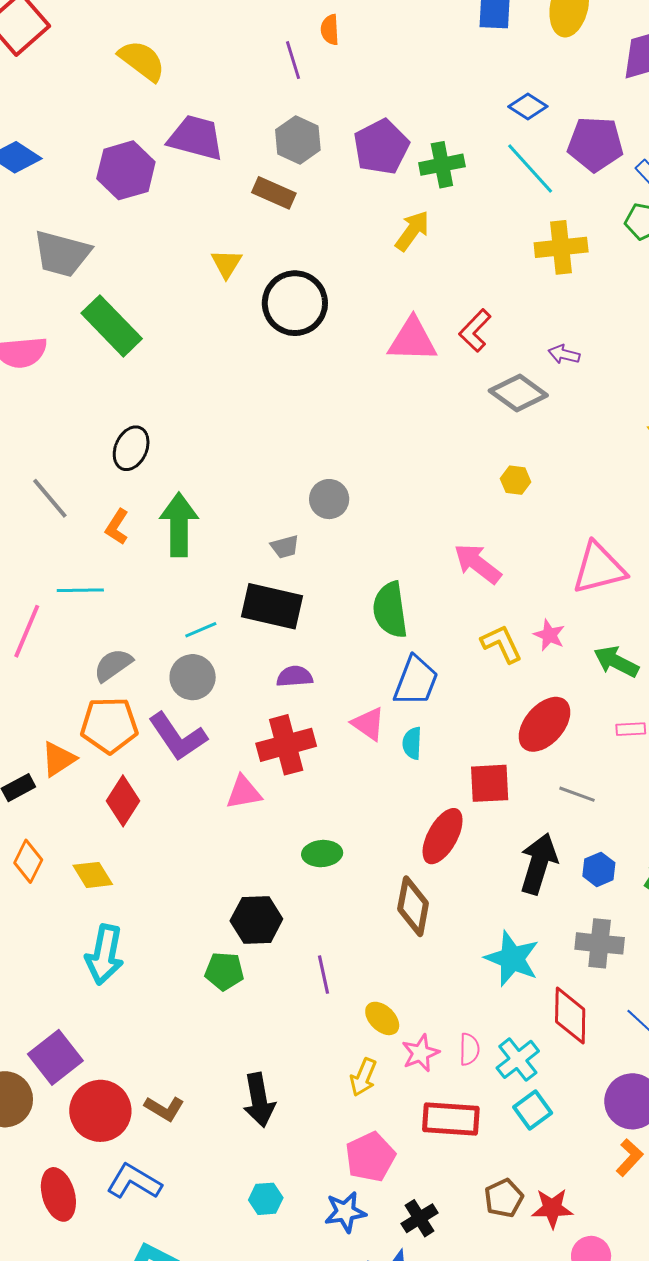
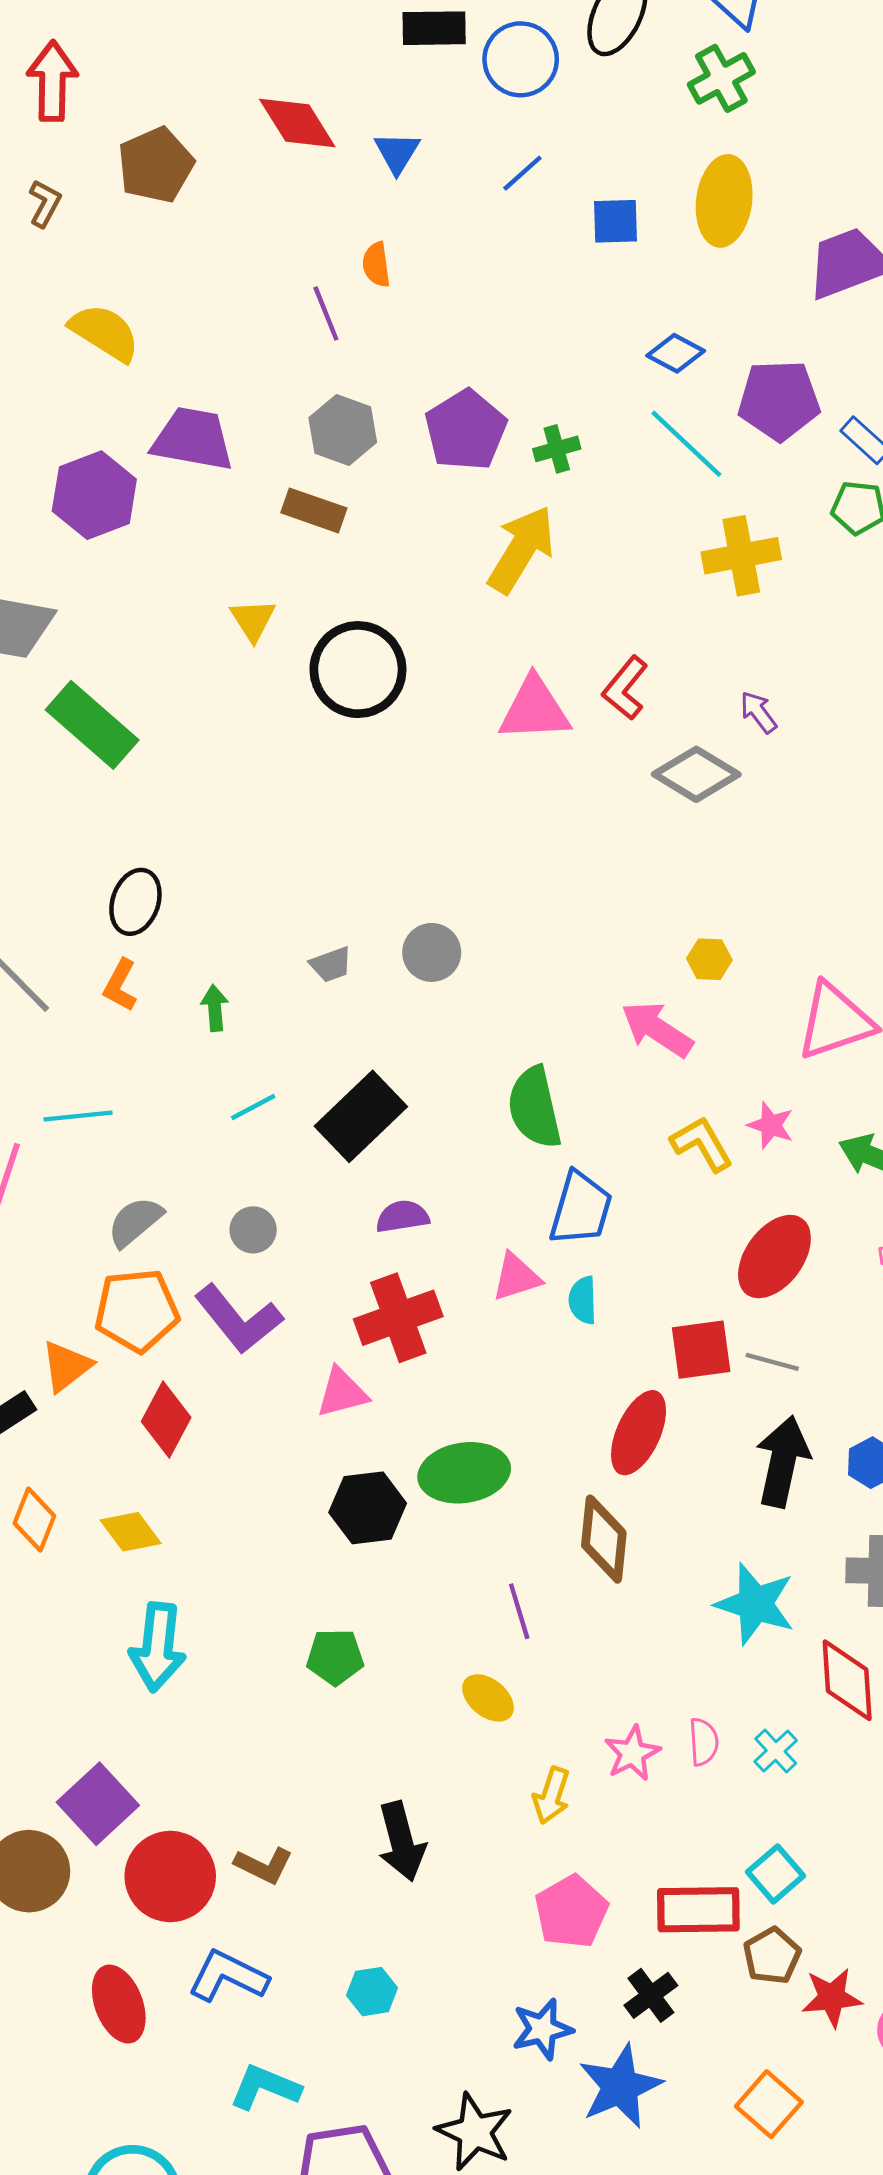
green cross: (442, 165) -> (557, 449), size x0.7
yellow arrow: (412, 231) -> (521, 549), size x1.4
purple arrow: (564, 354) -> (758, 712), turned 44
yellow hexagon: (516, 480) -> (709, 959), moved
green arrow: (179, 525) -> (215, 1008), size x0.5
orange L-shape: (117, 527) -> (120, 985), moved
gray trapezoid: (285, 547) -> (331, 964), moved
black rectangle: (272, 606) -> (361, 1116), turned -52
cyan line: (201, 630) -> (253, 1107), moved
gray circle: (193, 677) -> (253, 1230), size x0.7
pink triangle: (368, 724) -> (516, 1277), turned -48
gray line: (577, 794) -> (772, 1362), moved
green ellipse: (322, 854) -> (464, 1473), size x1.5
black hexagon: (256, 920) -> (368, 1508), moved
purple line: (324, 975) -> (519, 1611), moved
yellow ellipse: (382, 1018) -> (488, 1698), moved
cyan cross: (518, 1059) -> (776, 1751), size x0.7
cyan square: (533, 1110) -> (776, 1874), moved
red rectangle: (451, 1119) -> (698, 1910), moved
cyan hexagon: (266, 1199) -> (372, 1992), moved
red star: (552, 1208) -> (832, 1998), moved
blue star: (345, 1212) -> (542, 2029), moved

